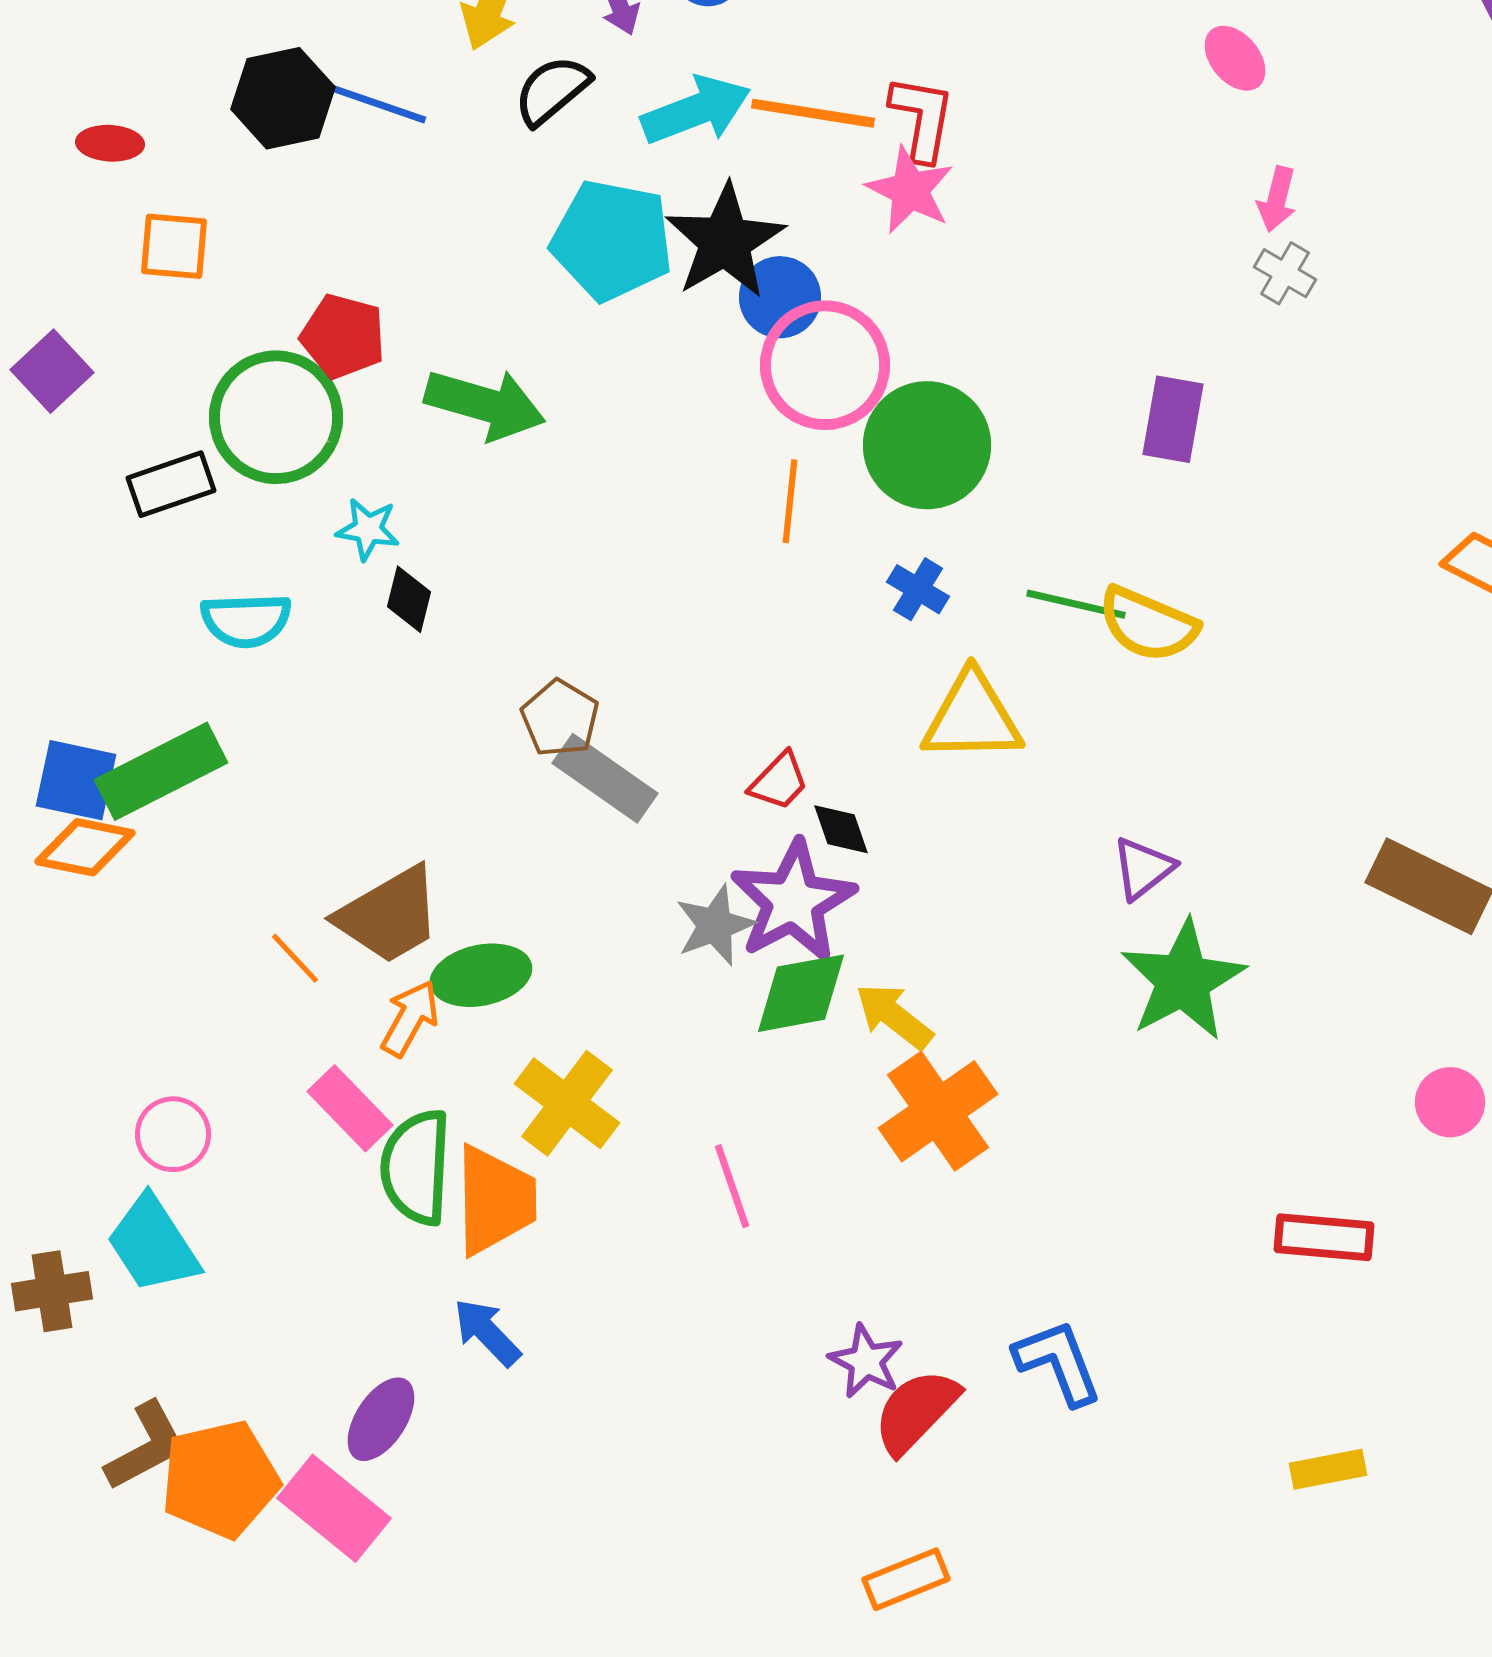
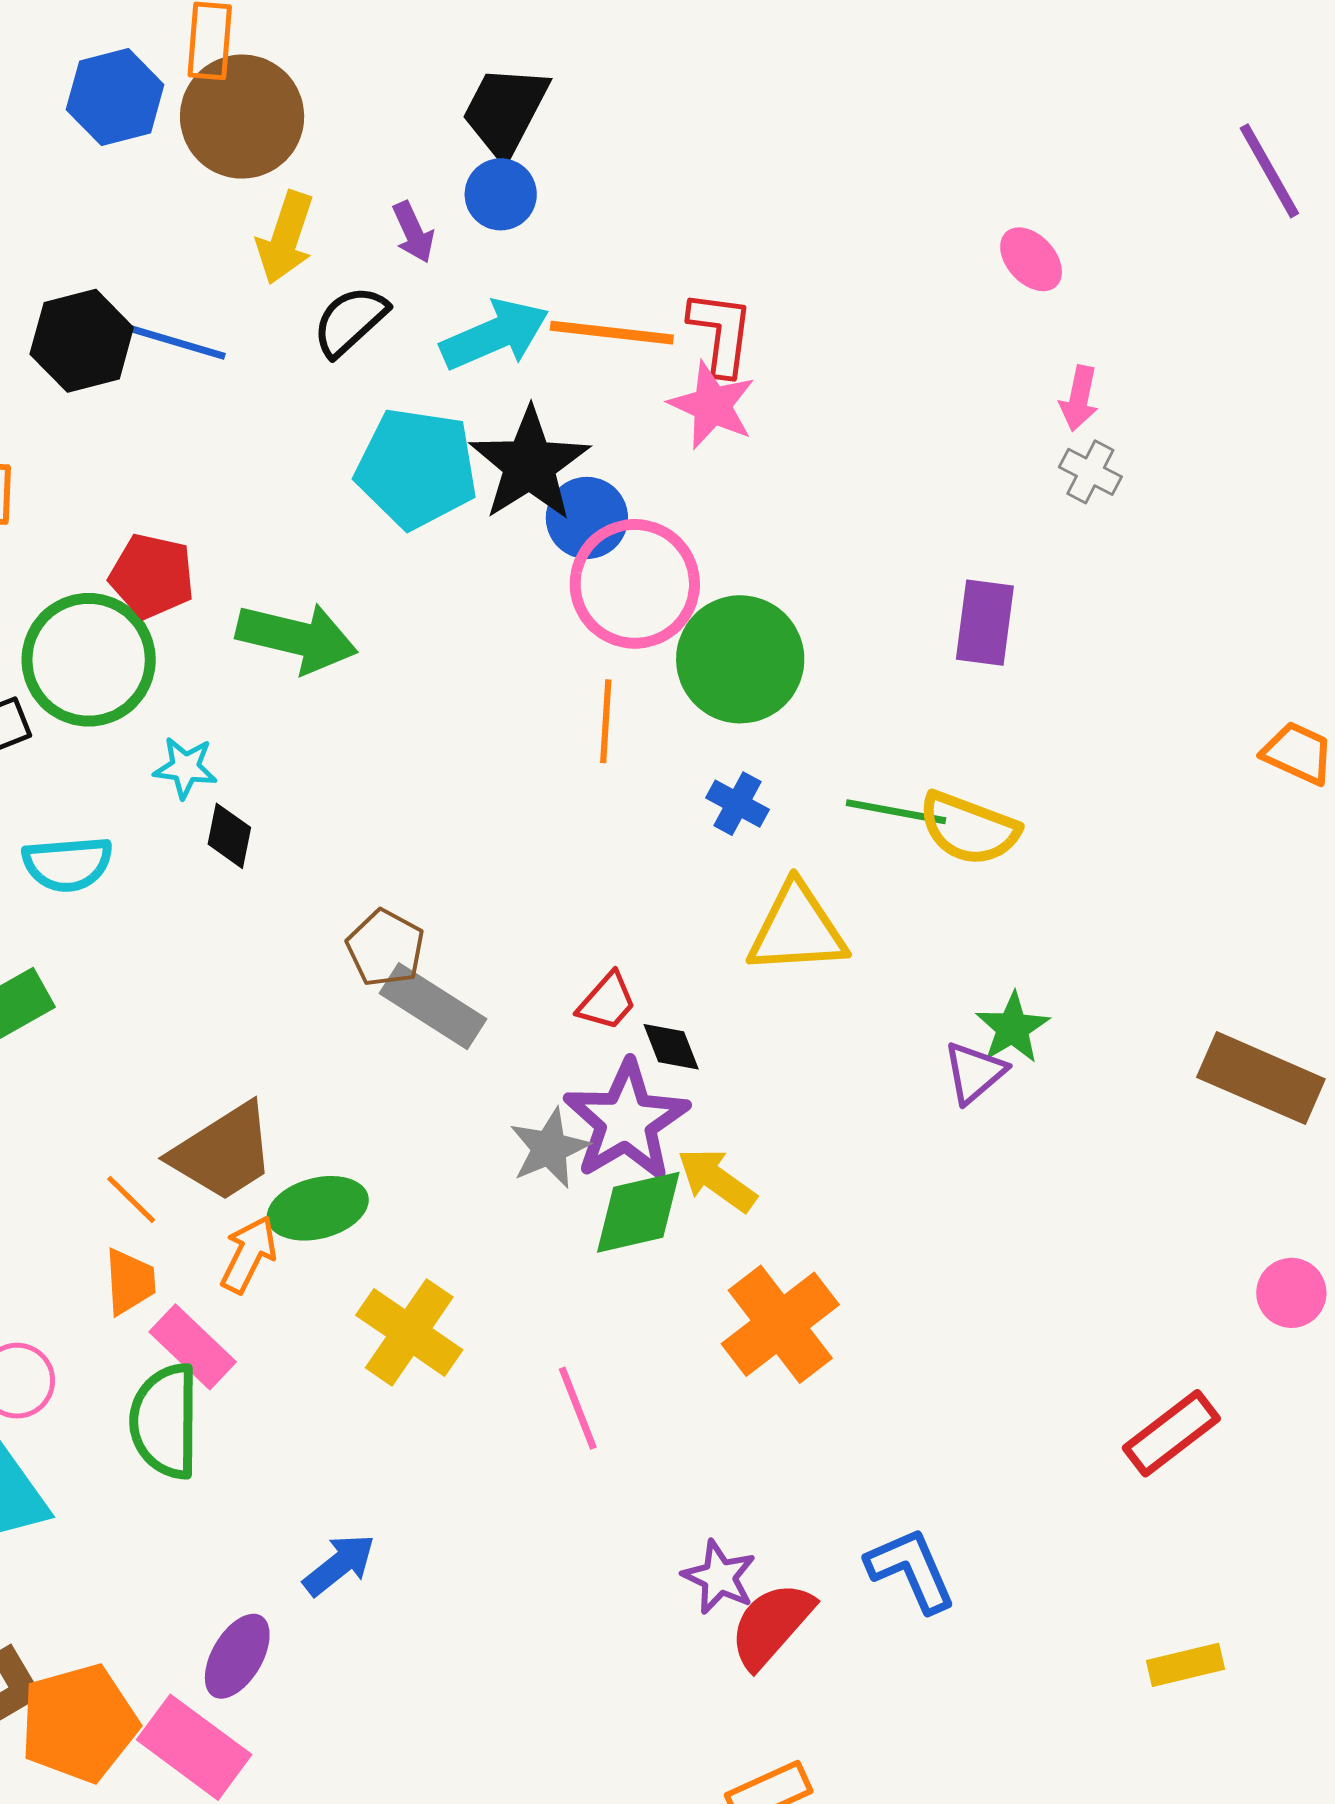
green star: (1183, 980) -> (1013, 1028), moved, size x0.6
yellow arrow: (894, 1016) -> (717, 1180), moved
green semicircle: (416, 1167) -> (165, 1421), moved
orange trapezoid: (495, 1200) -> (130, 1282), moved, size x0.6
red rectangle: (1324, 1237) -> (1171, 1433), turned -40
blue arrow: (487, 1332) -> (339, 1565), turned 98

